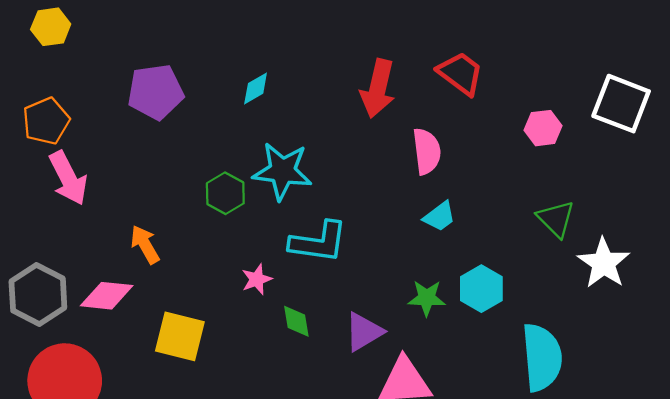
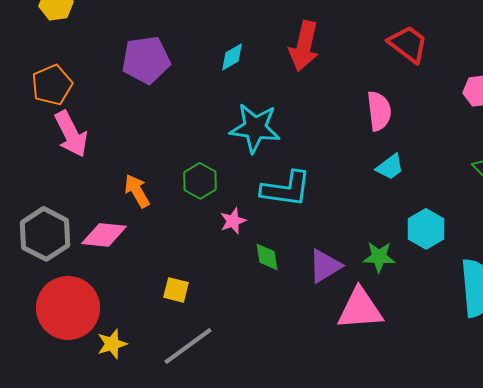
red arrow: (378, 88) -> (304, 46), moved
green hexagon: (225, 193) -> (200, 181), moved
green star: (427, 298) -> (379, 257), moved
yellow square: (180, 336) -> (176, 290), moved, size x0.6

